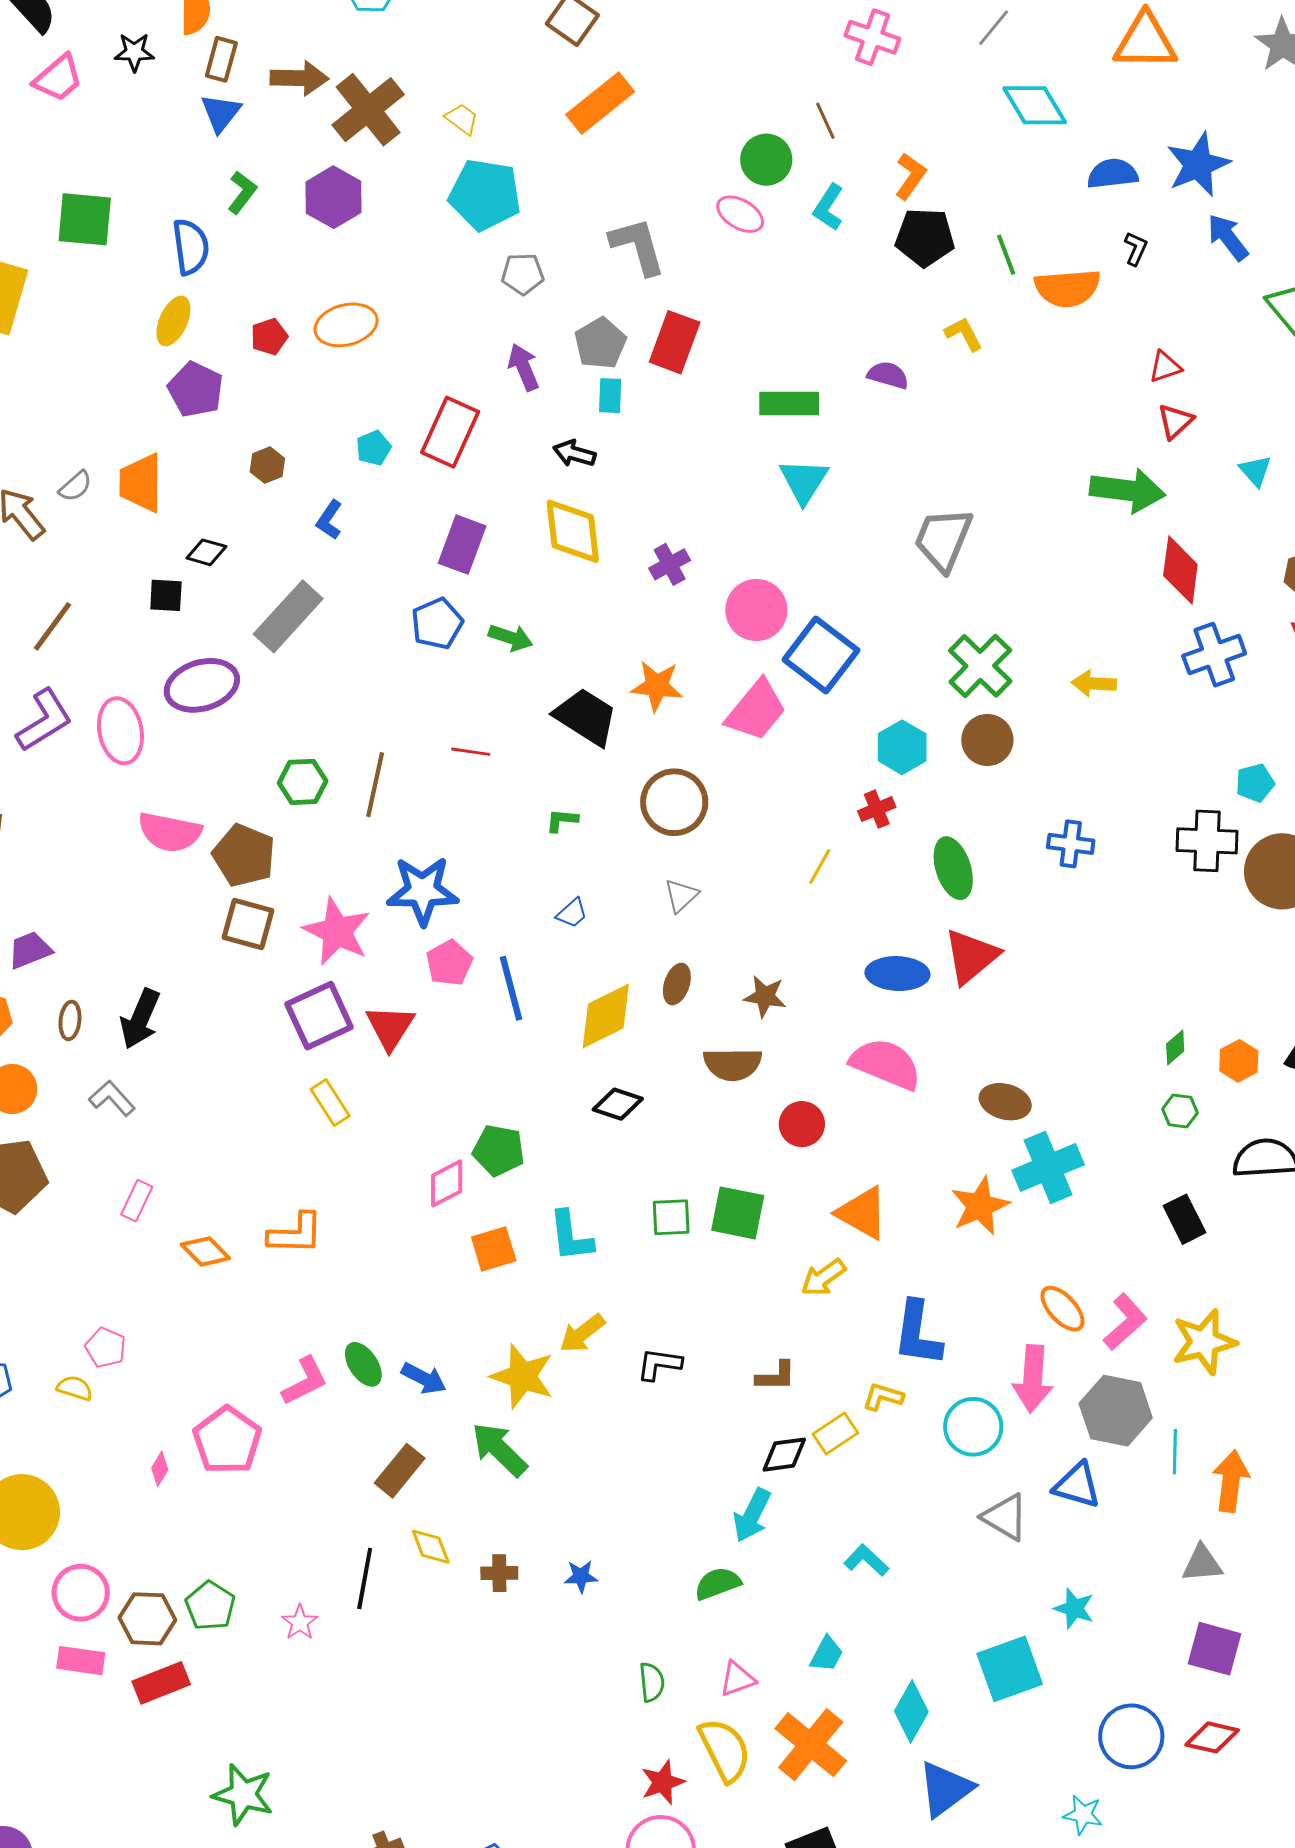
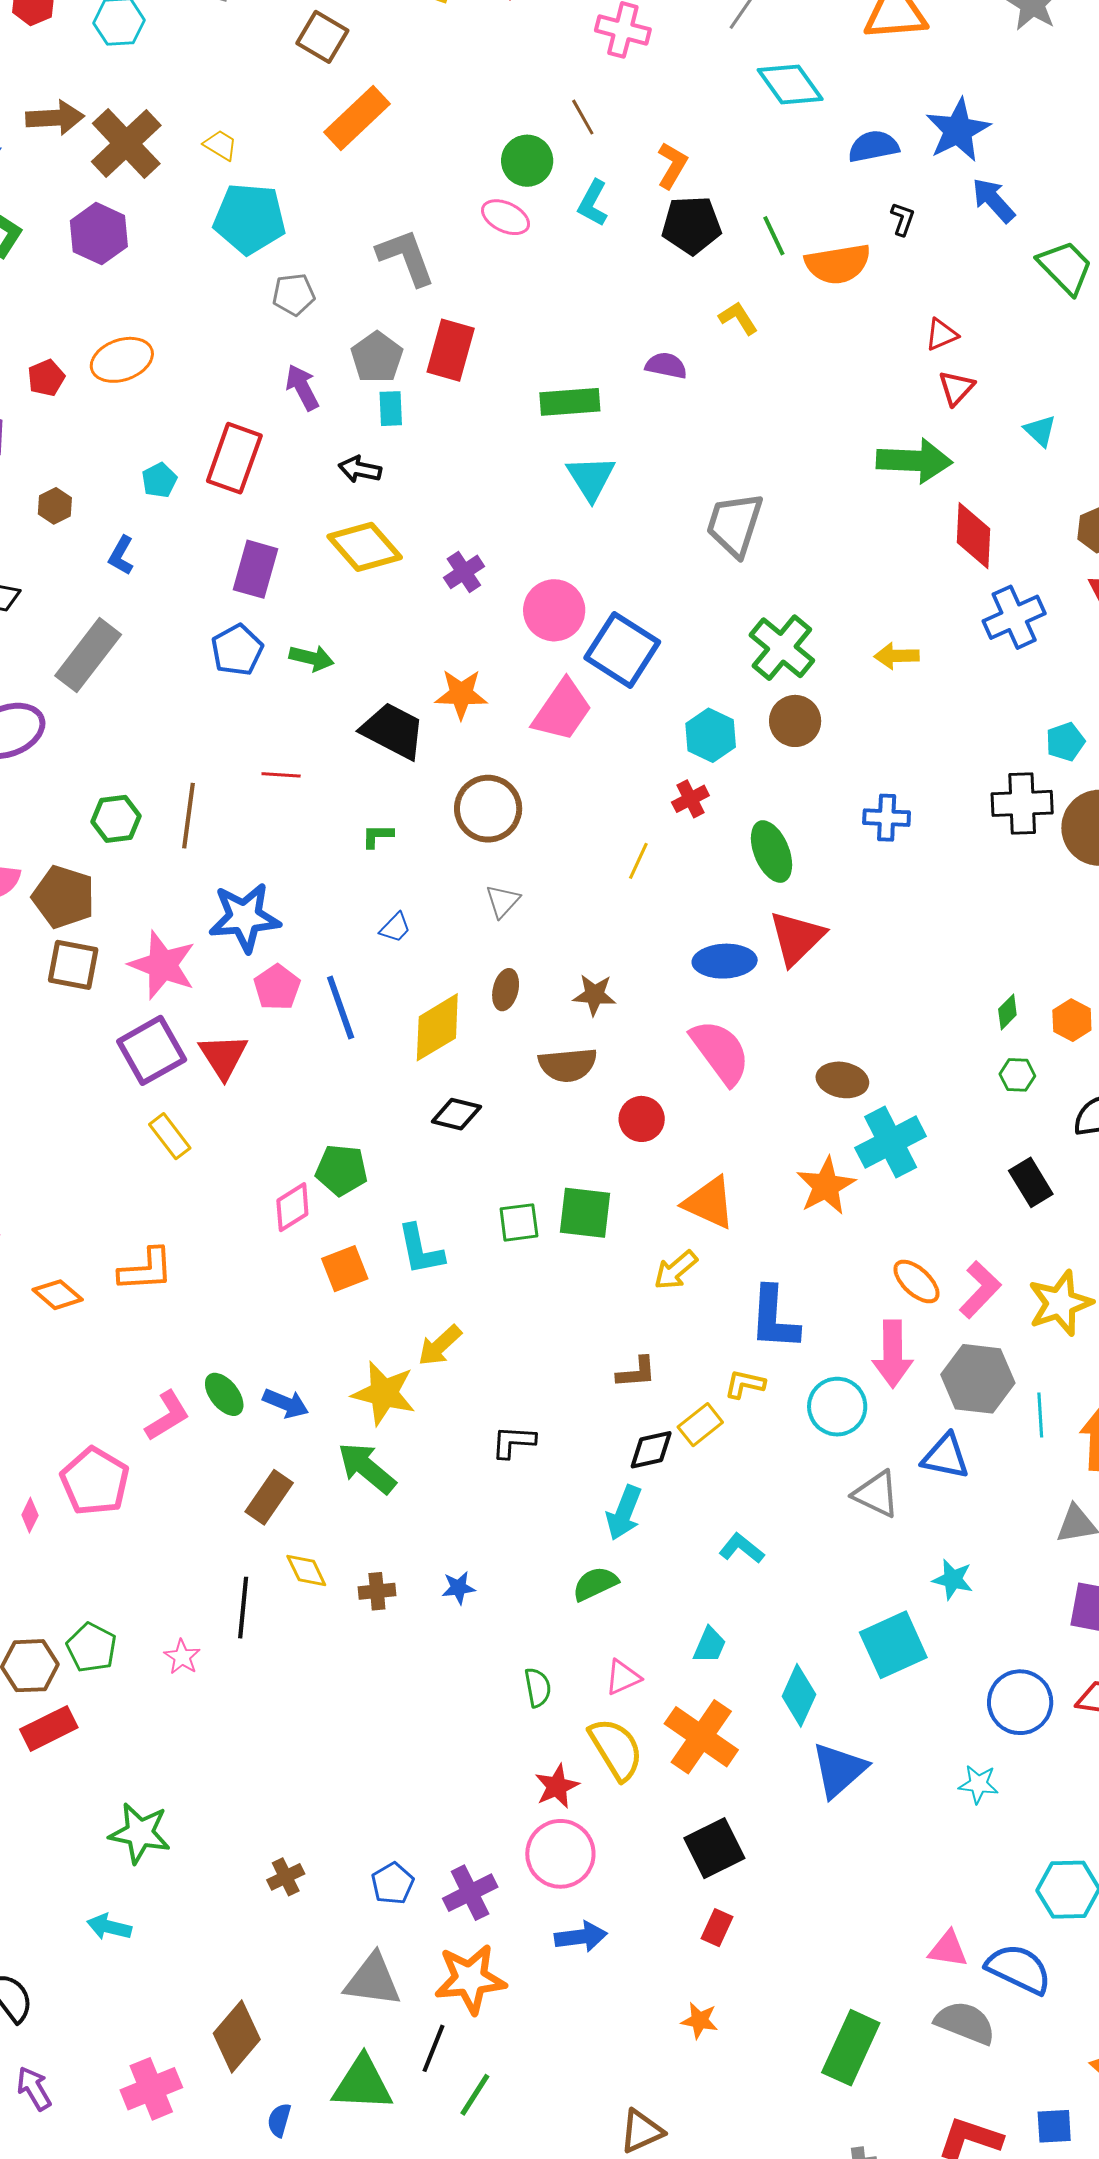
yellow diamond: (573, 531) -> (365, 547), turned -30
pink semicircle: (886, 1064) -> (720, 1052), turned 36
black L-shape: (659, 1364) -> (513, 1442), moved

